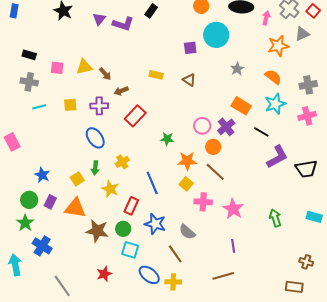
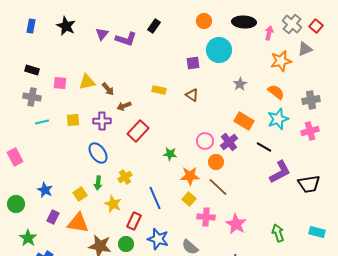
blue rectangle: (14, 11) -> (31, 26), moved
green circle: (29, 200) -> (16, 204), moved

